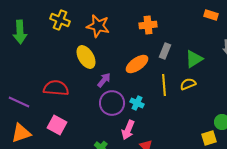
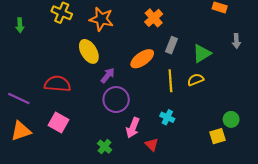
orange cross: (148, 25) -> (154, 18), turned -36
green arrow: (20, 32) -> (20, 25), size x0.6
cyan cross: (137, 103) -> (167, 117), moved

